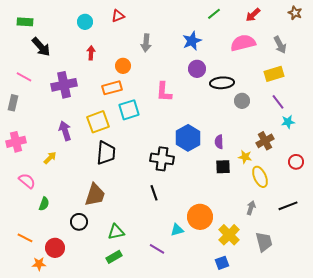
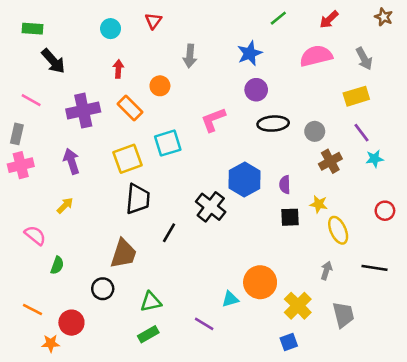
red triangle: (118, 16) -> (153, 21), turned -32
black ellipse: (222, 83) -> (273, 124), moved
orange rectangle: (112, 88) -> (130, 108), moved, turned 60
pink L-shape: (164, 92) -> (213, 120), turned 65
purple arrow: (65, 131) -> (71, 161), moved
brown cross: (265, 141) -> (330, 161), moved
pink cross: (16, 142) -> (21, 165), moved
black cross: (162, 159) -> (211, 207), turned 30
black line: (154, 193) -> (169, 233), moved, turned 49
black line: (288, 206) -> (375, 268), turned 30

